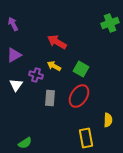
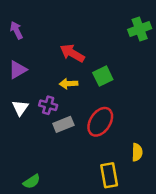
yellow arrow: (54, 66) -> (68, 84), turned -32
green square: (81, 69) -> (103, 76), moved, turned 35
purple cross: (36, 75) -> (48, 105), moved
gray rectangle: (50, 98) -> (63, 124), turned 63

